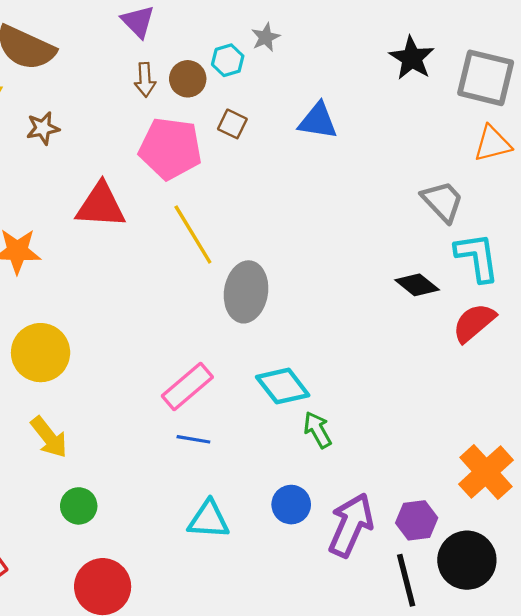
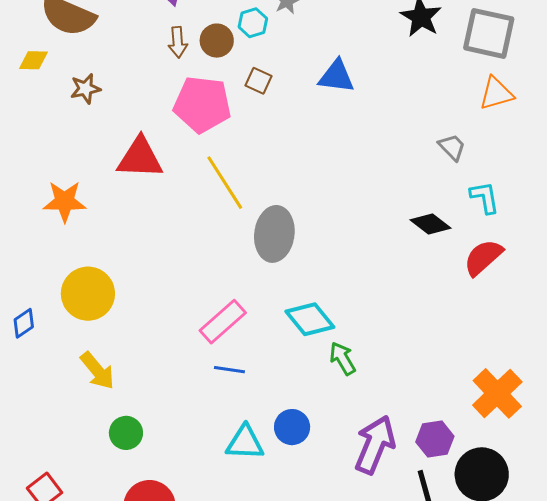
gray trapezoid: (443, 201) -> (452, 147), size x0.7
cyan L-shape: (477, 257) -> (485, 197), size x0.7
blue circle: (291, 505) -> (292, 427), moved

